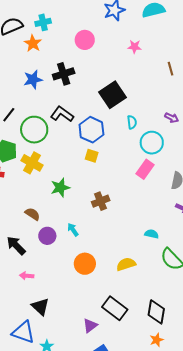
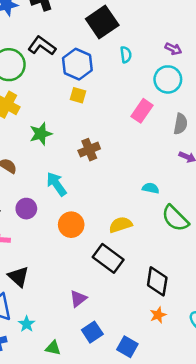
cyan circle: (152, 143) -> (168, 79), moved
cyan arrow: (73, 230) -> (56, 184), size x1.5
purple circle: (47, 236) -> (26, 209), moved
black rectangle: (115, 308) -> (108, 258), moved

